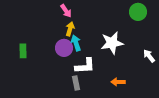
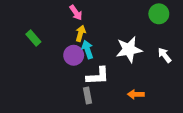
green rectangle: (23, 51) -> (33, 38), moved, turned -40
white arrow: (149, 56) -> (165, 55), moved

